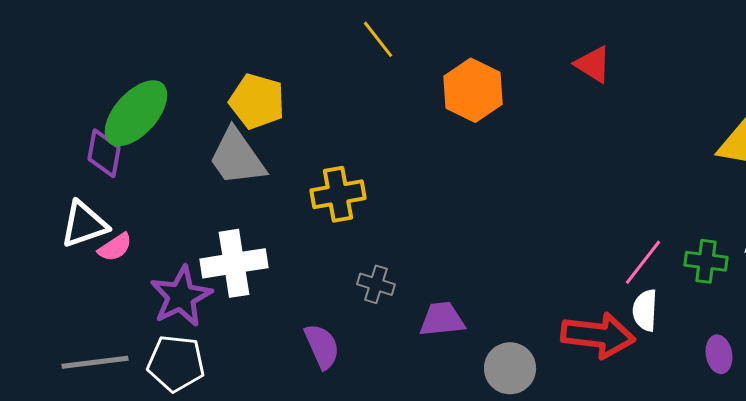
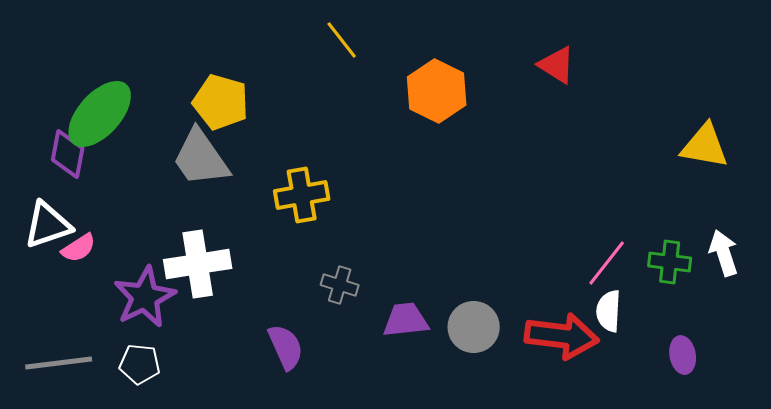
white pentagon: (176, 363) -> (140, 364), size x0.7
gray circle: (510, 368) -> (474, 327), moved

